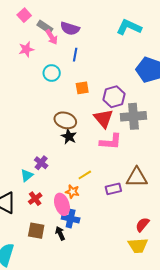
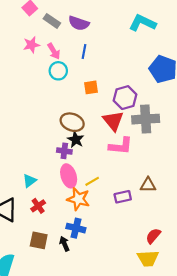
pink arrow: (52, 37) -> (54, 51), moved
purple cross: (41, 163) -> (64, 151), moved, turned -32
brown triangle: (137, 177) -> (148, 185), size x0.7
orange star: (72, 192) -> (78, 199), size x1.5
pink ellipse: (62, 204) -> (69, 176), moved

